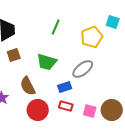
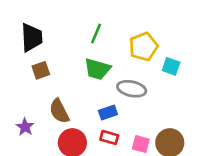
cyan square: (113, 22) -> (171, 66), moved
green trapezoid: (47, 62) -> (97, 69), moved
gray ellipse: (83, 69) -> (132, 89), turned 50

